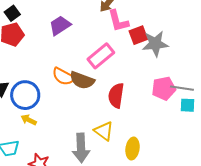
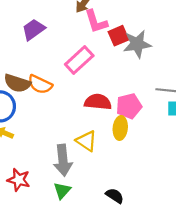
brown semicircle: (82, 80) -> (17, 83), moved
pink pentagon: (164, 88) -> (129, 106), moved
red semicircle: (116, 96) -> (98, 102), turned 90
yellow ellipse: (133, 149) -> (120, 128), moved

